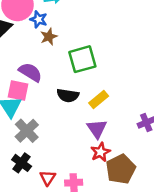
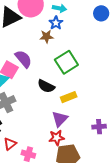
blue star: (39, 19) -> (56, 23), moved
green square: (82, 59) -> (66, 62), turned -35

